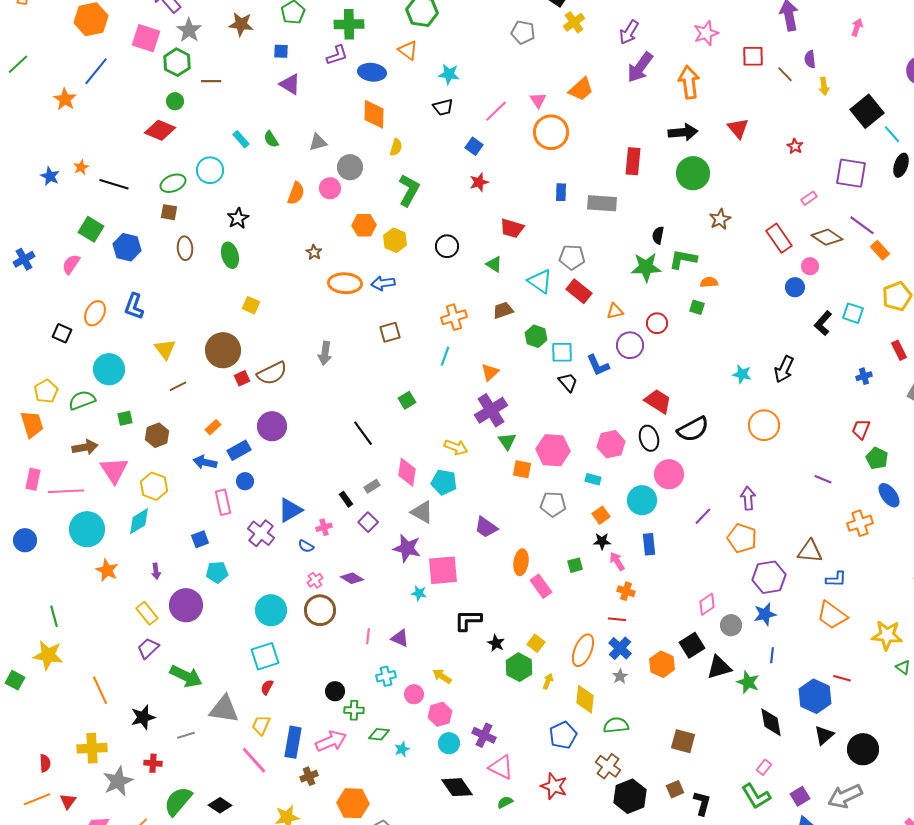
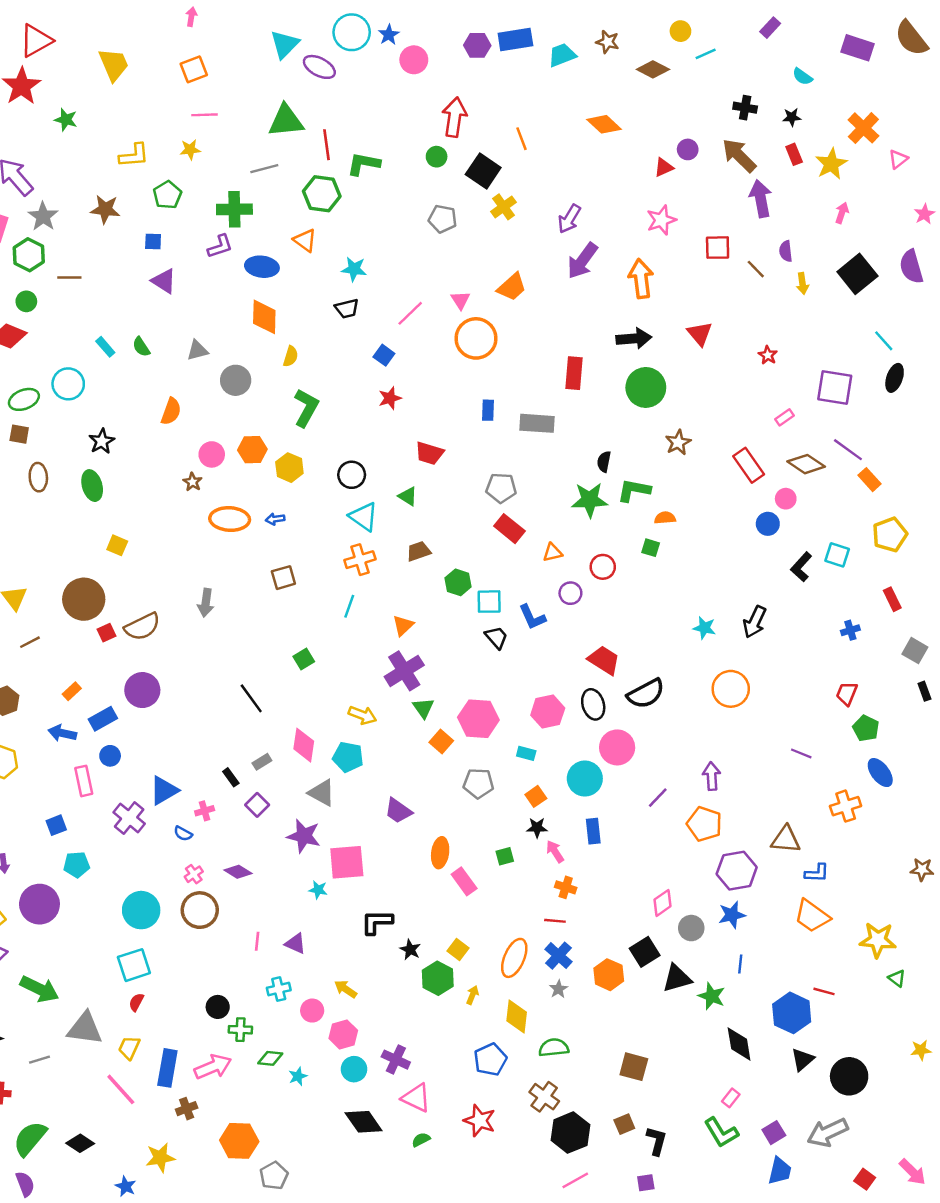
black square: (867, 111) -> (857, 274), moved
pink circle: (330, 188) -> (212, 454), moved
cyan triangle: (540, 281) -> (364, 517), moved
blue arrow: (383, 283) -> (275, 519), size x0.7
purple circle: (630, 345) -> (570, 593), size x0.7
orange square: (522, 469) -> (441, 741), turned 30

